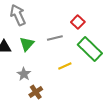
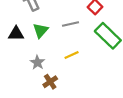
yellow line: (65, 66) -> (72, 55), moved

